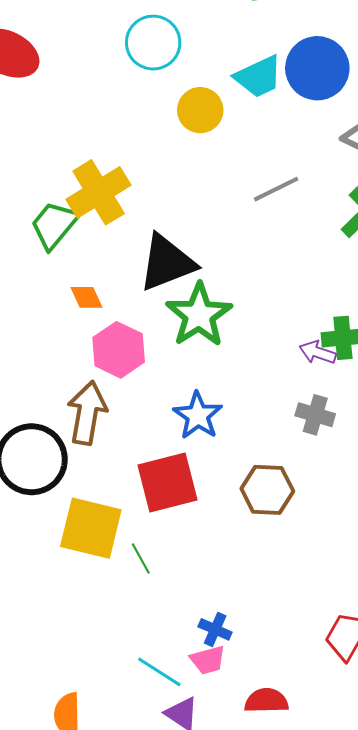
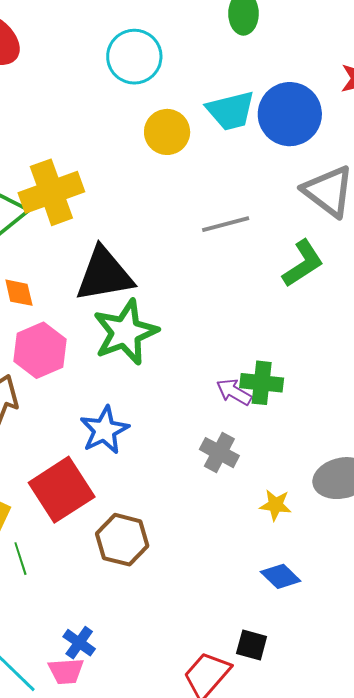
red square: (167, 483) -> (62, 490), turned -30
brown hexagon: (267, 490) -> (122, 540), moved

